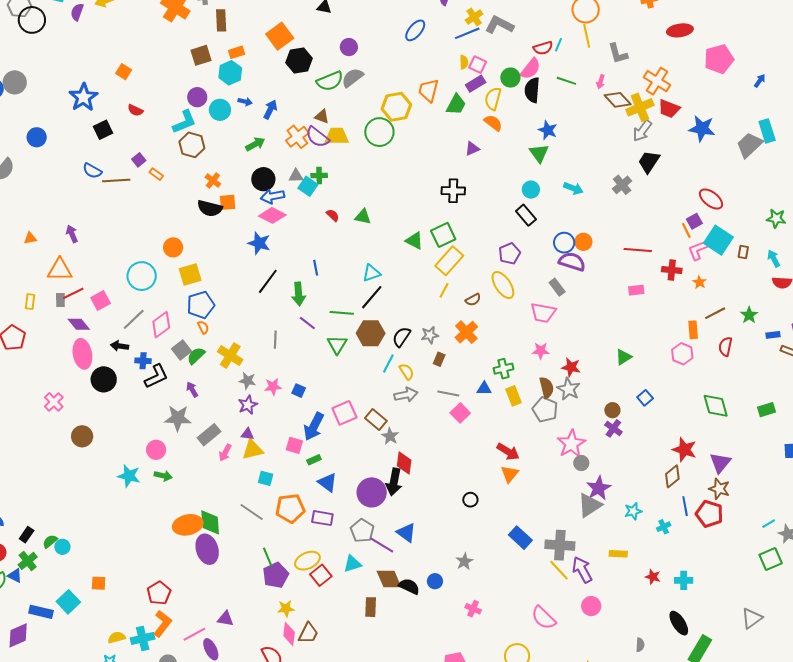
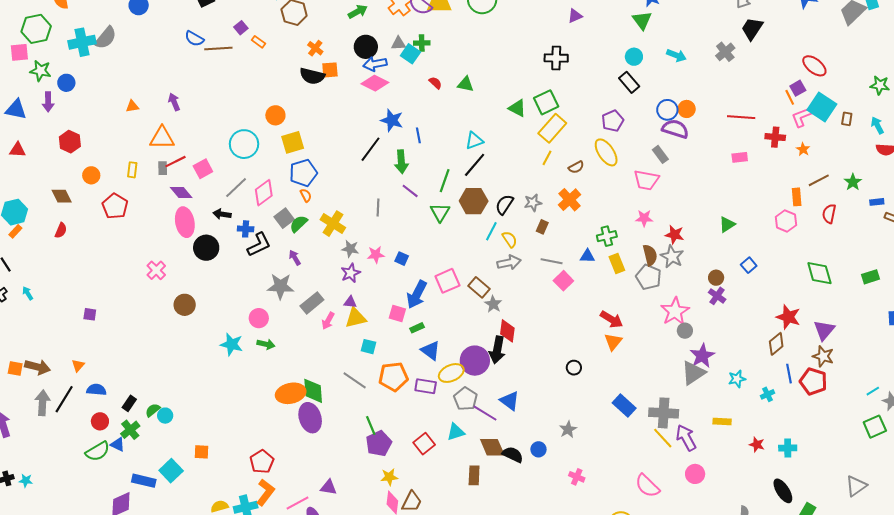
blue star: (259, 243) -> (392, 120), moved
green line: (342, 313) -> (445, 181), turned -75
yellow ellipse: (307, 561) -> (451, 373), moved

